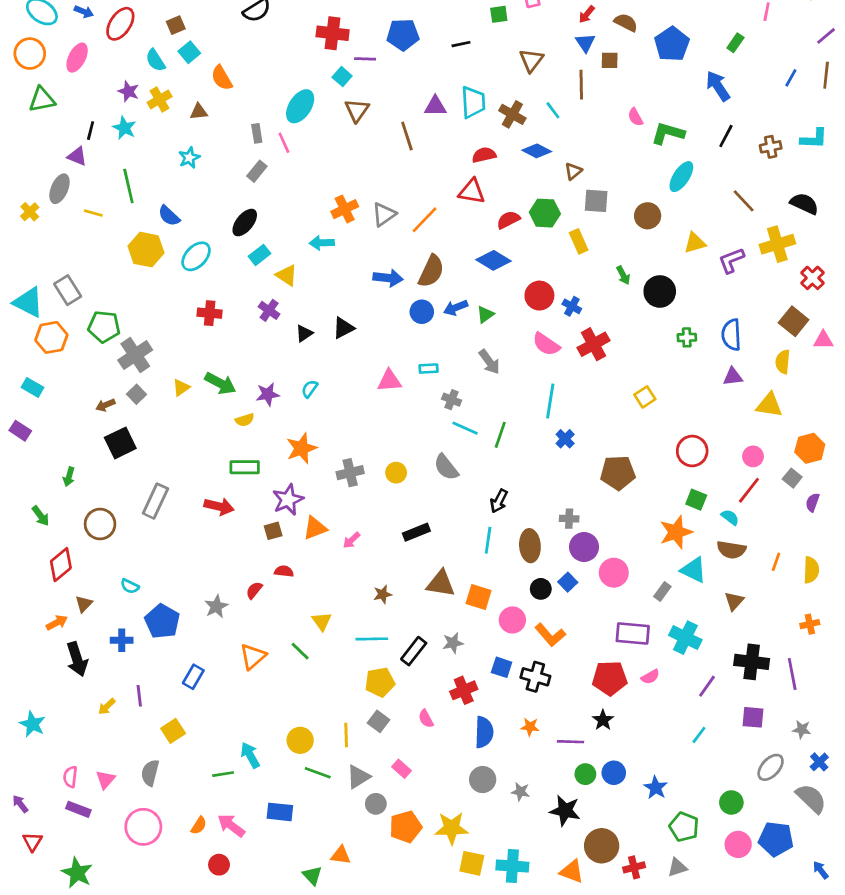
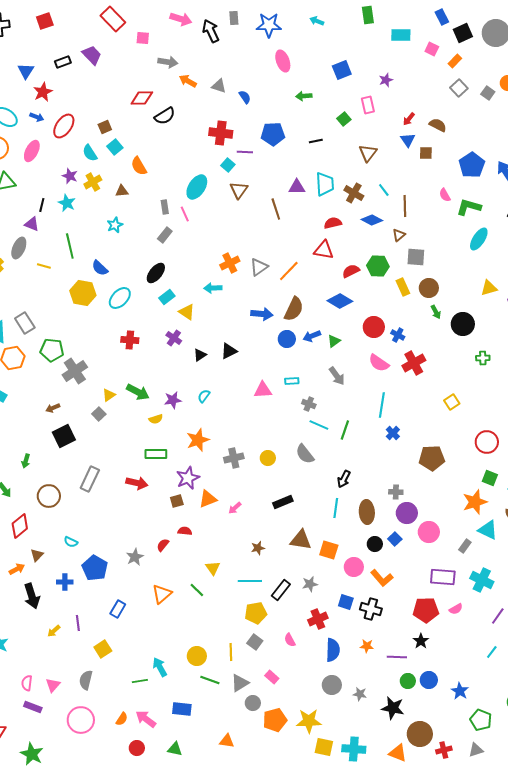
green square: (499, 14) -> (344, 119), turned -32
blue pentagon: (672, 44) -> (472, 165), moved
brown line: (581, 85) -> (405, 206), moved
brown circle: (648, 216) -> (429, 288), moved
gray square: (137, 394) -> (99, 414), moved
green triangle: (312, 875) -> (175, 749), moved, turned -35

